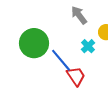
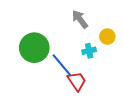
cyan cross: (88, 46) -> (89, 51), turned 32

